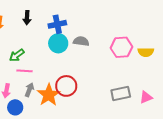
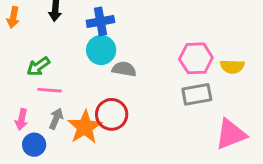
gray semicircle: (81, 41) -> (124, 69), moved
gray rectangle: (121, 93) -> (197, 94), moved
pink triangle: (146, 97) -> (231, 134), size x1.6

